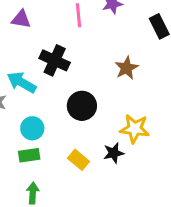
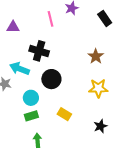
brown star: (126, 68) -> (96, 56), moved
black circle: (82, 106) -> (51, 79), moved
black star: (114, 153) -> (100, 126), moved

